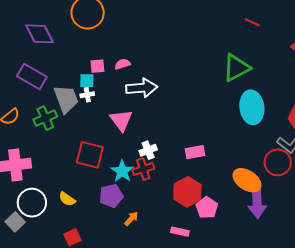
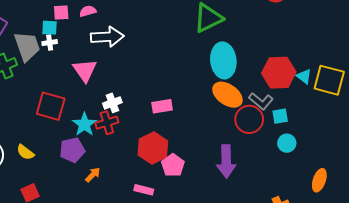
orange ellipse: (247, 180) -> (227, 95), moved

